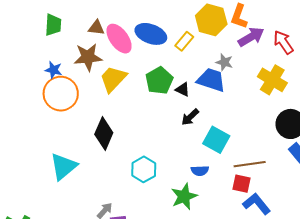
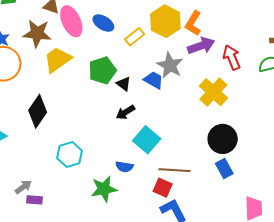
blue ellipse: (151, 34) -> (103, 23), size x0.7
gray star: (224, 62) -> (170, 65), size x1.5
blue trapezoid: (211, 80) -> (154, 80), size x0.7

